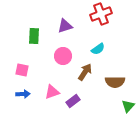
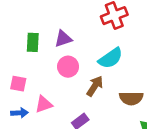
purple triangle: (65, 26) -> (63, 39), moved
cyan semicircle: (98, 49) -> (111, 58), size x1.5
pink triangle: (52, 92) -> (44, 104), moved

